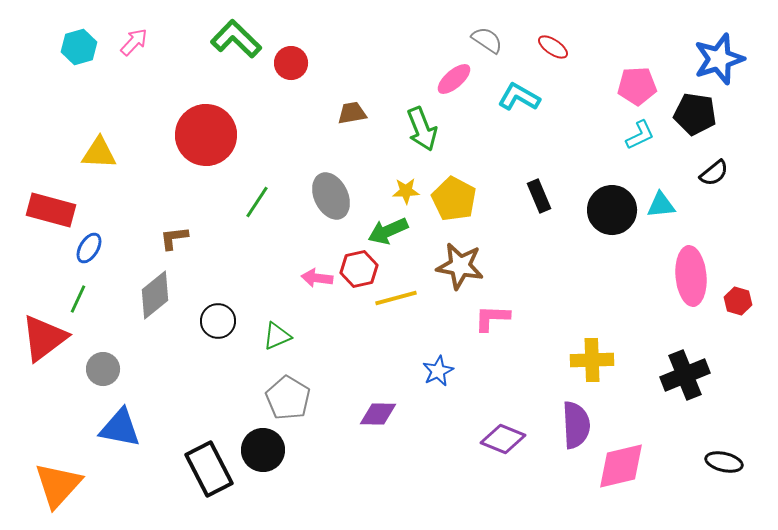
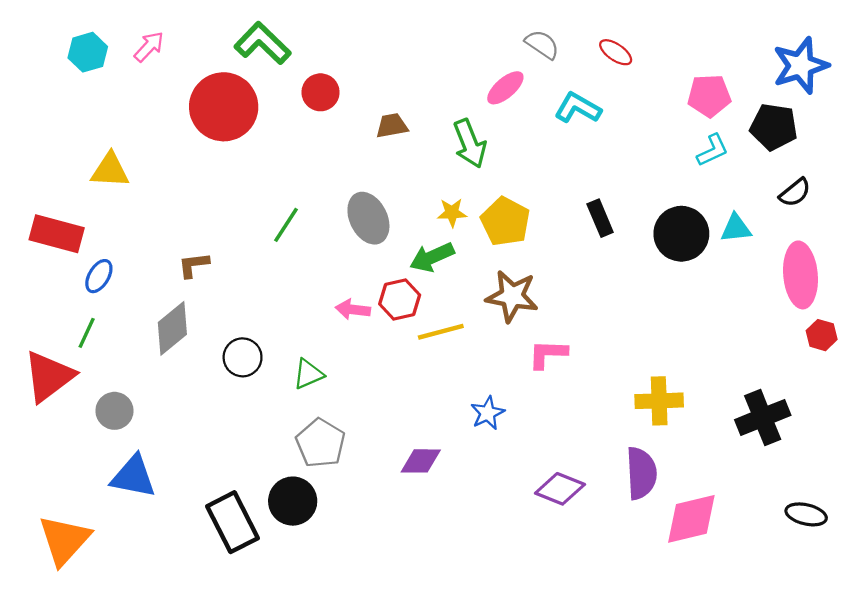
red circle: (291, 63) -> (321, 92), moved
red circle: (206, 135) -> (224, 107), moved
pink ellipse: (691, 276) -> (801, 275), moved

